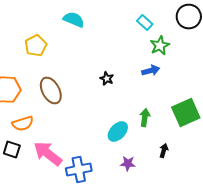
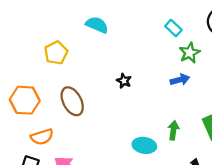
black star: (107, 79) -> (124, 81), moved
cyan ellipse: (118, 132) -> (144, 145), turned 55

